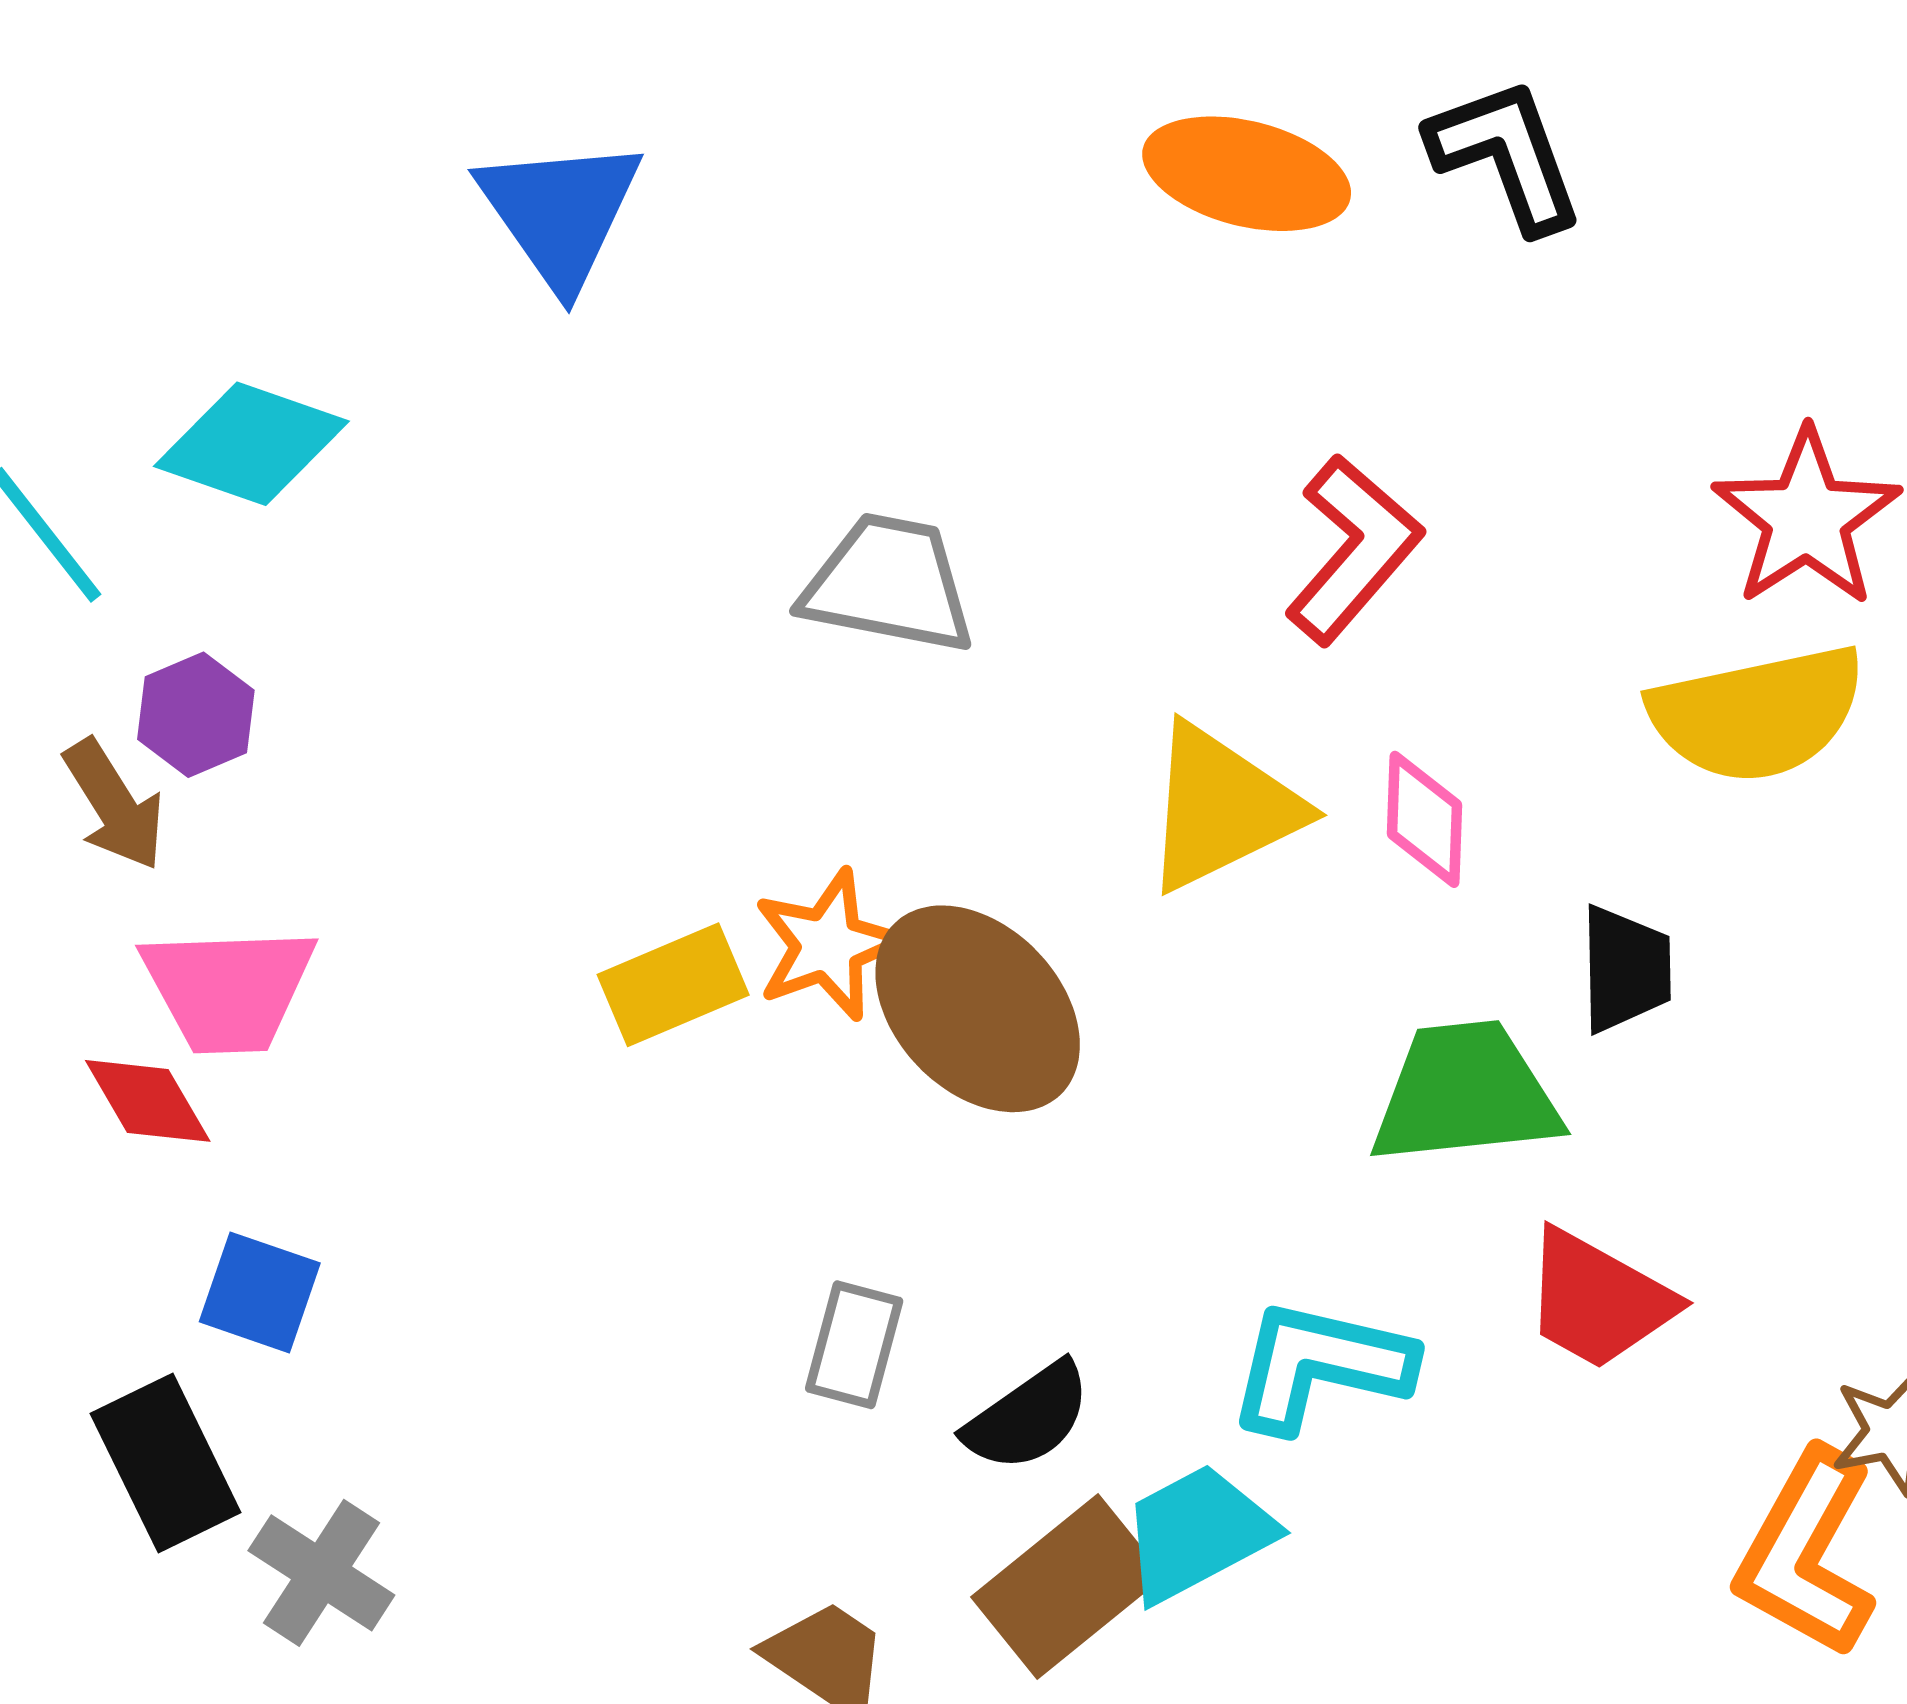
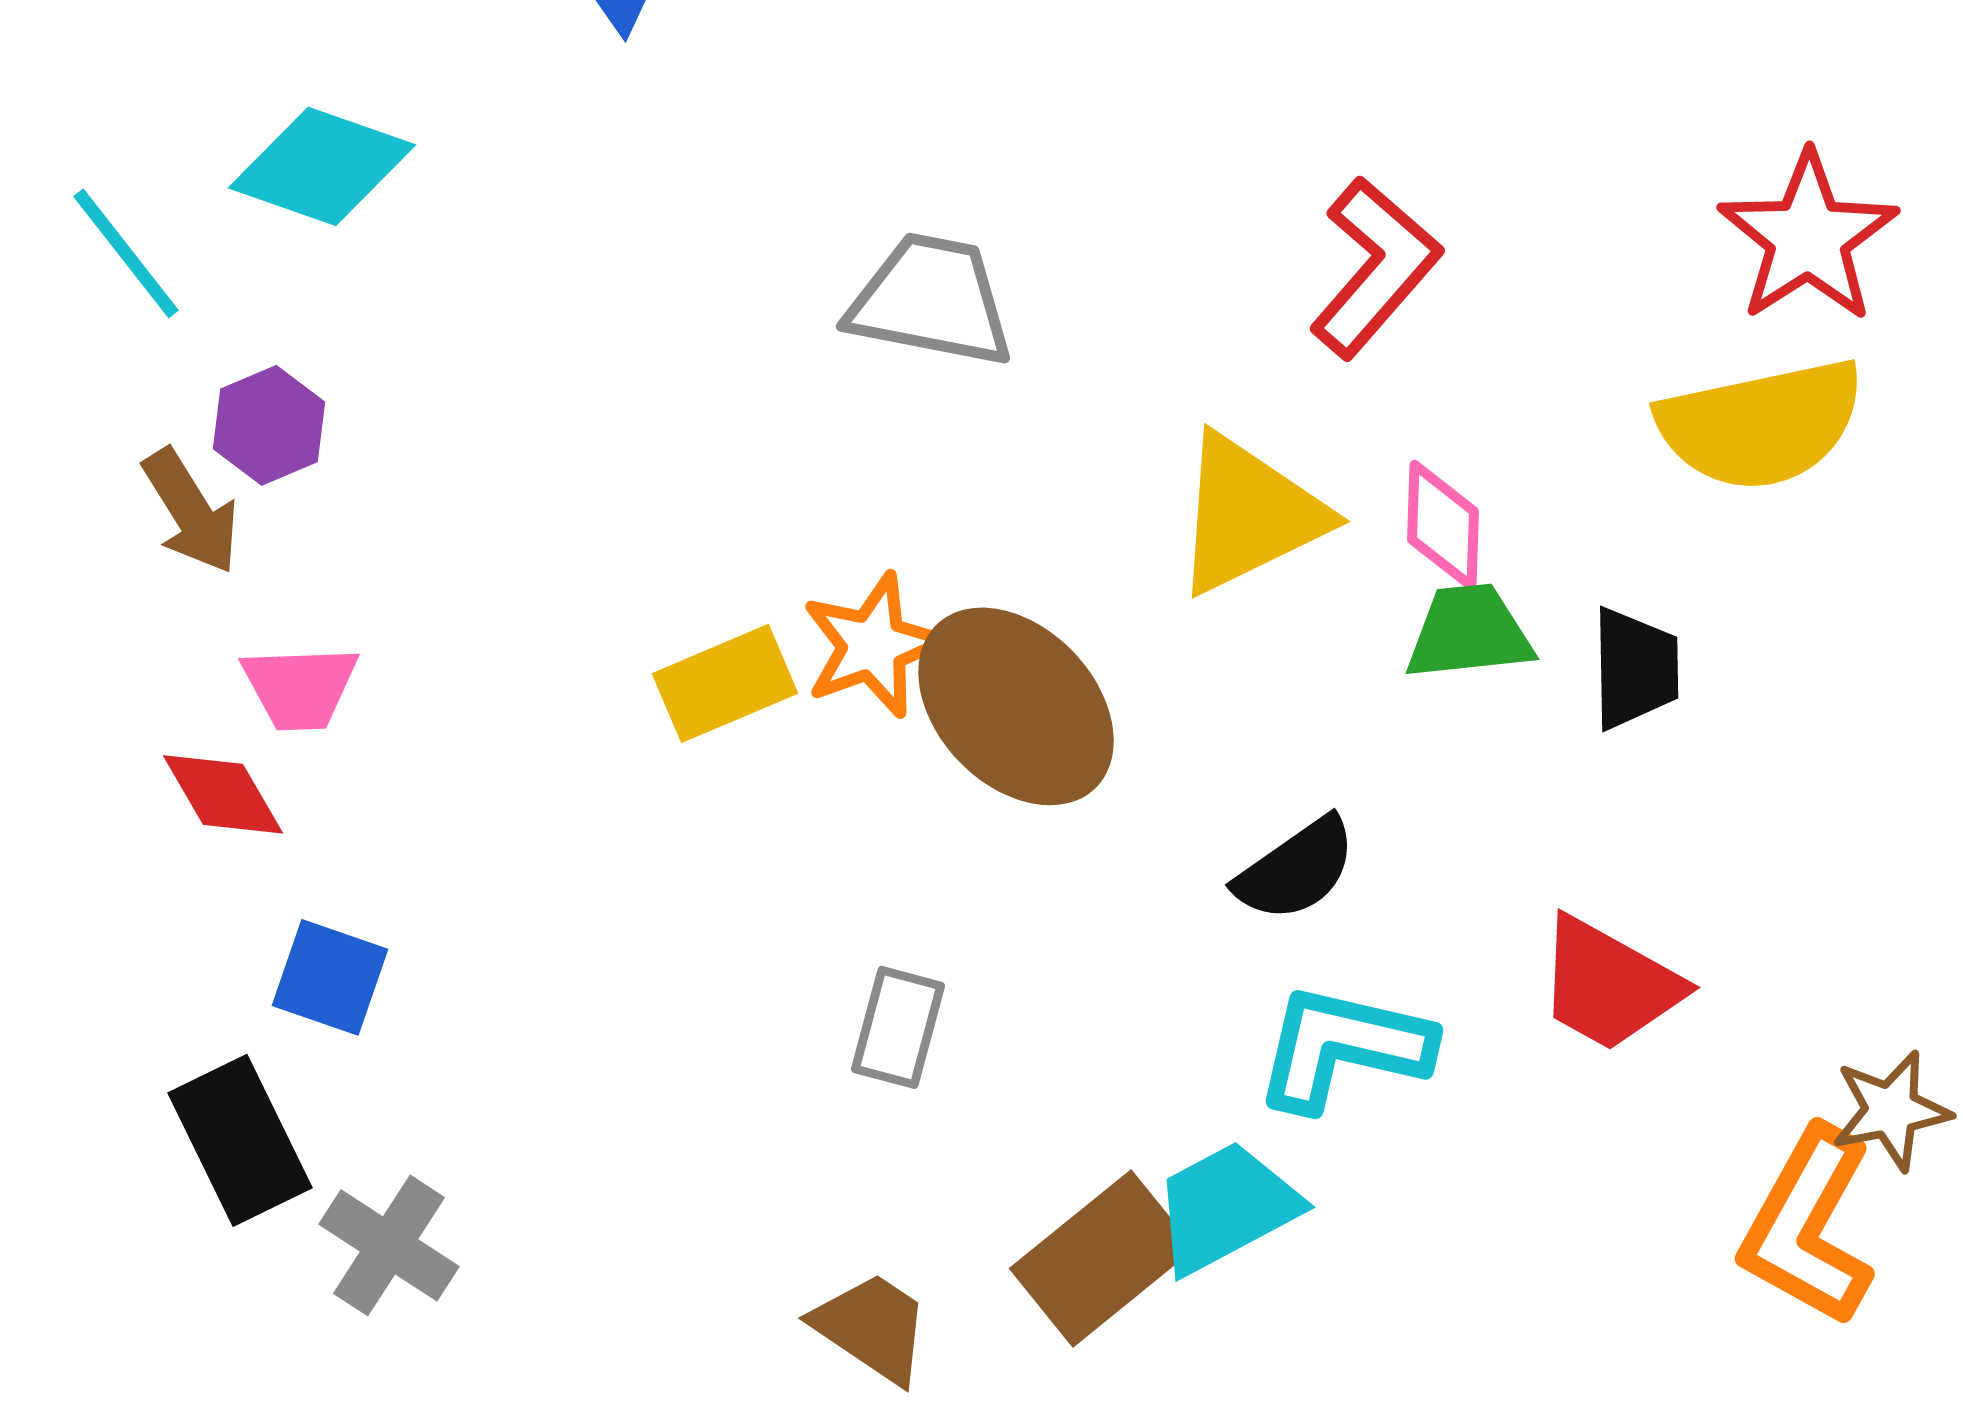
pink trapezoid: (228, 989) -> (300, 687), size x0.7
green trapezoid: (1465, 1094) -> (1469, 632), moved, size x0.7
black semicircle: (1028, 1417) -> (1296, 869), moved

